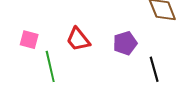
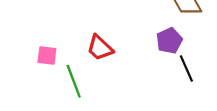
purple pentagon: (125, 43) -> (169, 41), moved

